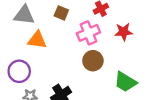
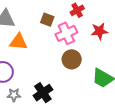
brown square: (61, 13) -> (47, 20), moved

